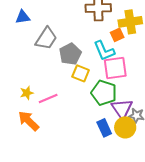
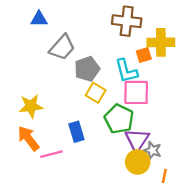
yellow star: (27, 93) -> (31, 106), size x1.5
pink line: (48, 99) -> (51, 154), moved
blue rectangle: (104, 128) -> (76, 132), moved

